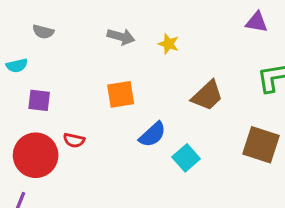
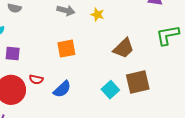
blue semicircle: (152, 135) -> (62, 89), moved
brown square: (261, 145) -> (138, 82), moved, turned -30

